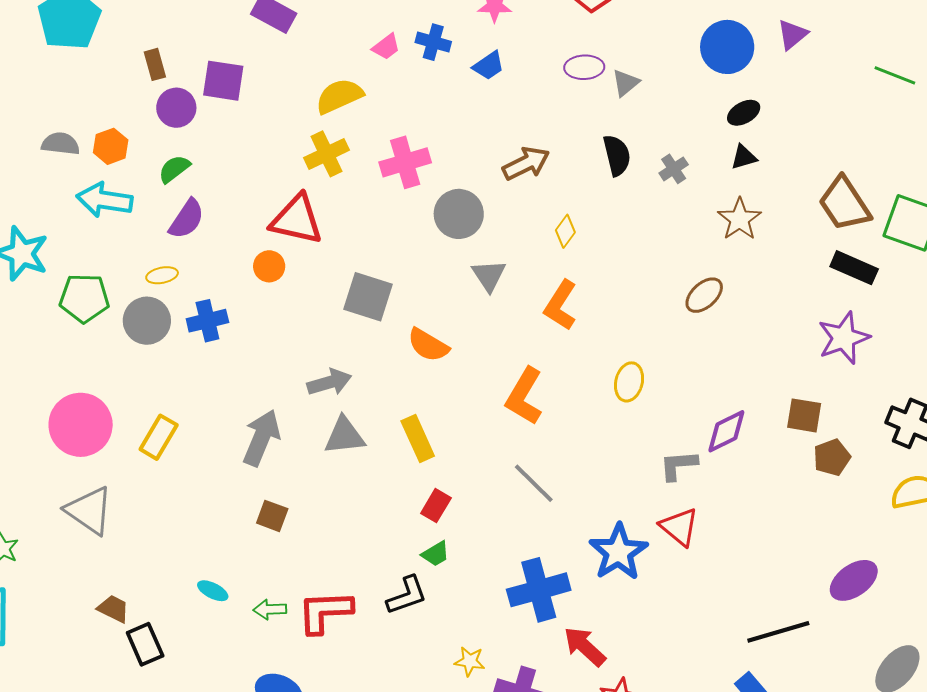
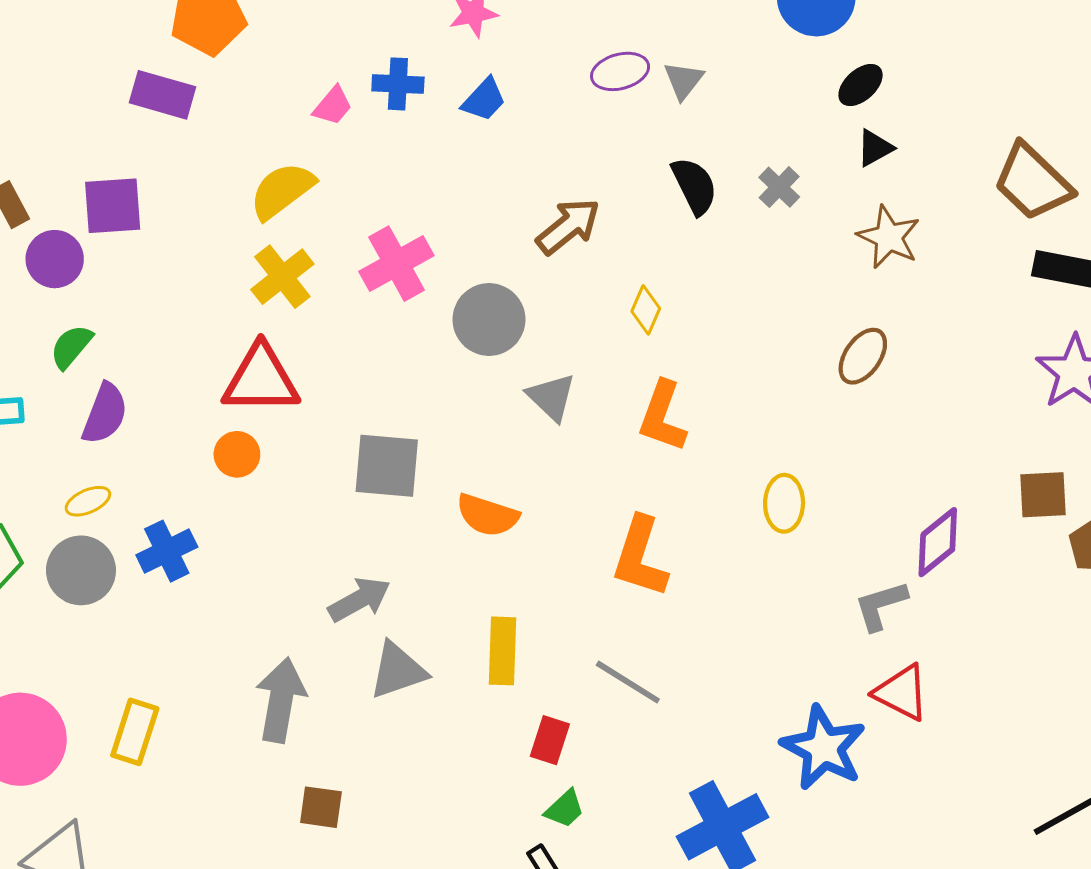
yellow rectangle: (418, 438) -> (503, 651), turned 39
gray line: (534, 483) -> (628, 682), moved

